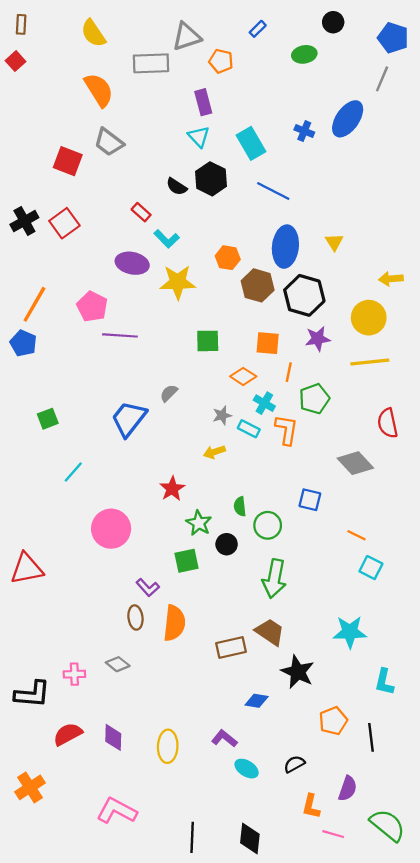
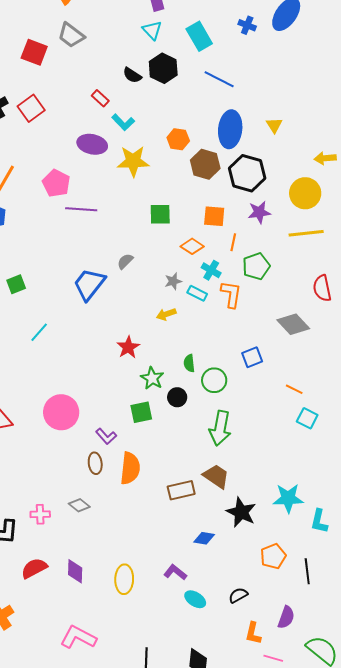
blue square: (310, 500) -> (252, 357), turned -35
pink circle: (111, 529) -> (61, 412), moved
cyan star: (350, 632) -> (288, 498), moved

